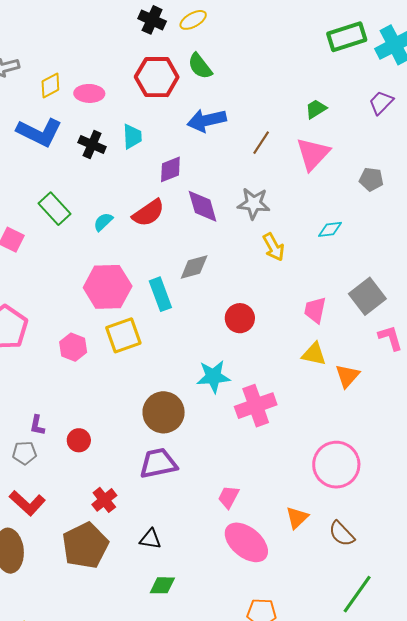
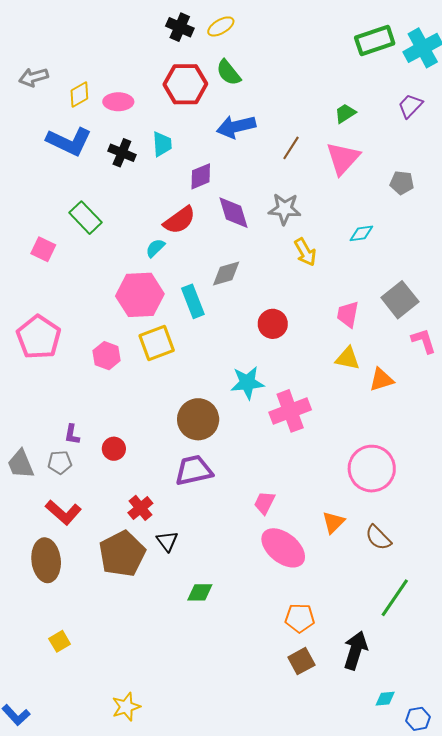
cyan semicircle: (103, 222) -> (155, 248), moved
orange triangle: (347, 376) -> (381, 380), turned 32
black triangle: (150, 539) -> (167, 541), moved, turned 45

